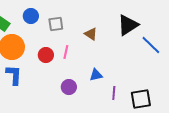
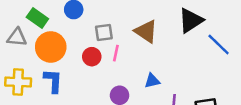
gray square: (56, 24) -> (104, 33), moved
brown triangle: (91, 34) -> (146, 31), size x1.5

